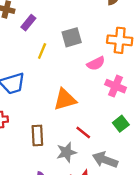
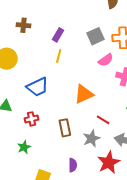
purple rectangle: (28, 23) -> (58, 35), moved
gray square: (72, 37) -> (95, 36), moved

